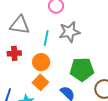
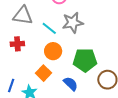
cyan line: (46, 38) -> (49, 28), turned -63
orange circle: (41, 62) -> (53, 51), moved

